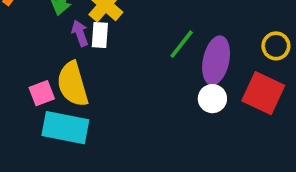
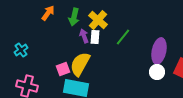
green line: (182, 44) -> (123, 37), moved
yellow semicircle: (73, 84) -> (80, 64), turned 45

